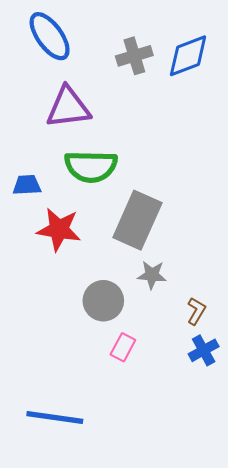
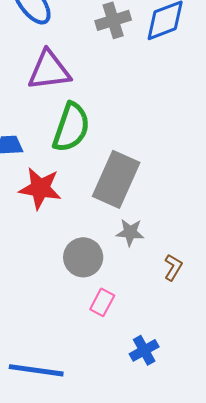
green semicircle: (91, 166) -> (71, 127), turned -72
blue cross: (204, 350) -> (144, 350), moved

